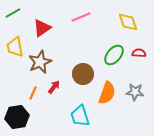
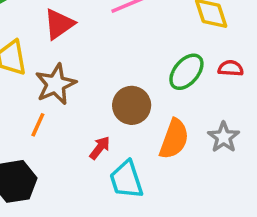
red arrow: (54, 87) -> (100, 148), moved
gray star: (135, 92) -> (224, 137), turned 30
orange line: (33, 93) -> (38, 125), moved

